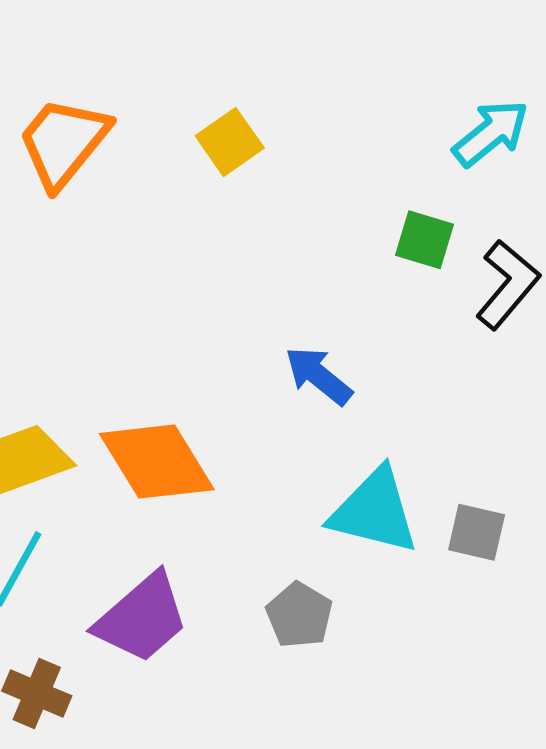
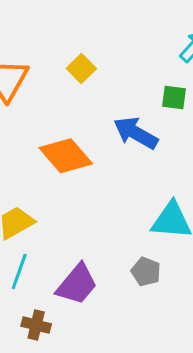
blue arrow: (319, 376) -> (136, 133), moved, size x1.4
orange diamond: (157, 462) -> (66, 156), moved

